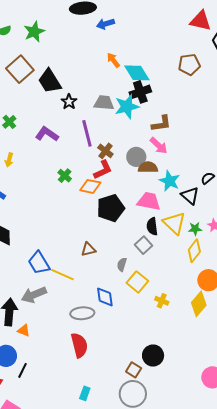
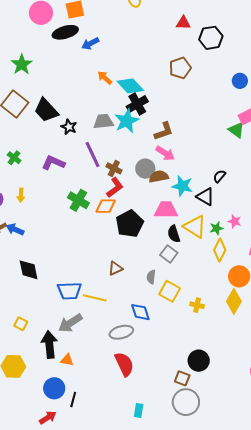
red triangle: (201, 21) -> (183, 23), size x0.7
green cross: (65, 176) -> (78, 200), size x1.5
blue trapezoid: (39, 263) -> (69, 291), turned -50

